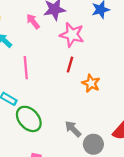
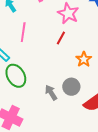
orange star: (91, 83) -> (84, 59), moved
gray circle: (93, 144) -> (71, 87), moved

